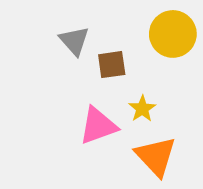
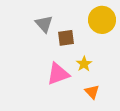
orange triangle: (156, 156) -> (92, 92), size x0.6

